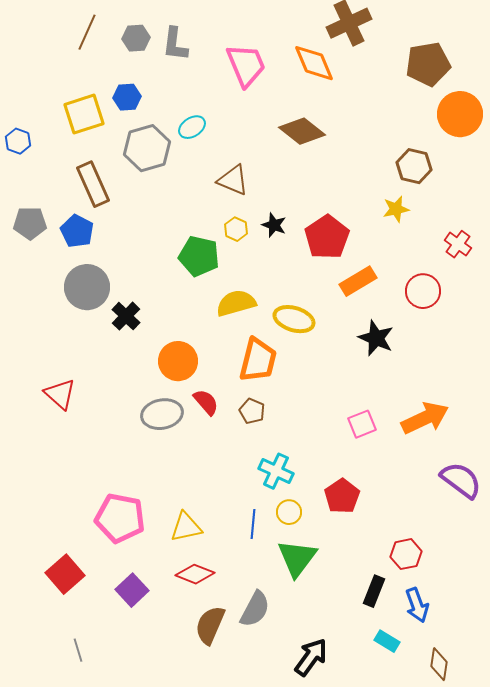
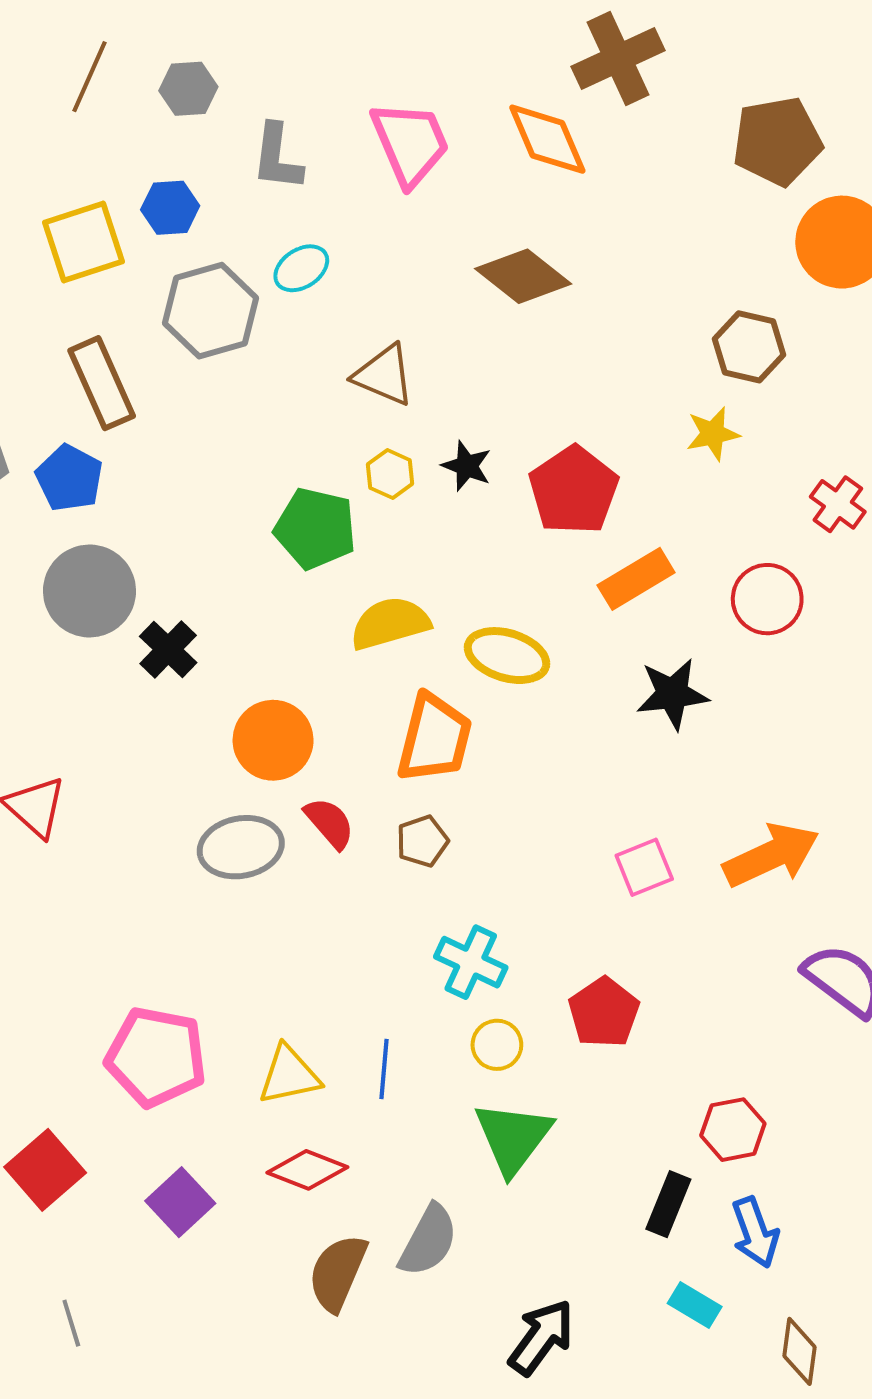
gray L-shape: (175, 44) -> (277, 157), moved
black star: (376, 338) -> (672, 694), turned -30
brown pentagon: (252, 411) -> (422, 841), turned 30
blue line: (253, 524) -> (384, 1069), moved

